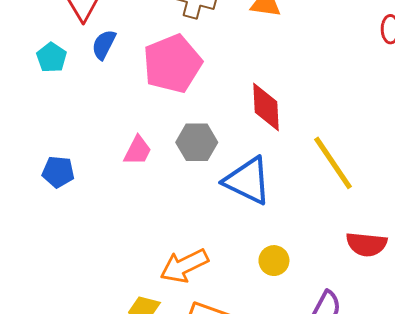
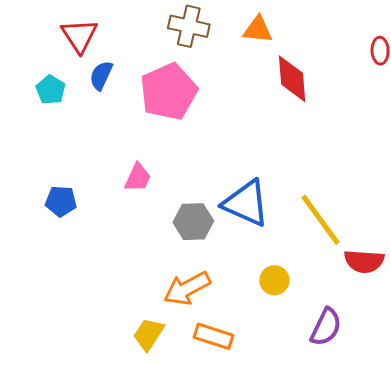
red diamond: (266, 107) -> (292, 79), moved
gray hexagon: (197, 142) -> (193, 222), moved
yellow line: (333, 163) -> (320, 220), moved

